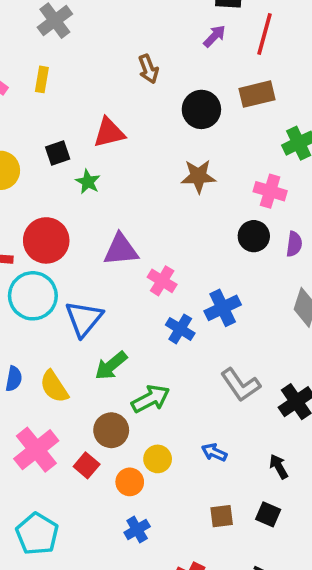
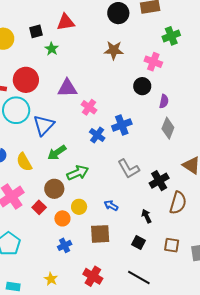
purple semicircle: (294, 244) -> (164, 101), moved
brown square: (222, 516) -> (100, 234), moved, size x1.5

